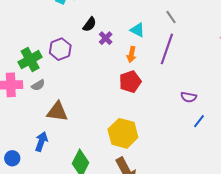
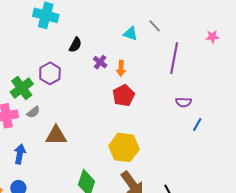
cyan triangle: (137, 30) -> (131, 34), moved
purple cross: (106, 38) -> (100, 62), moved
purple line: (167, 49) -> (174, 58), moved
blue arrow: (41, 142) -> (20, 154), moved

